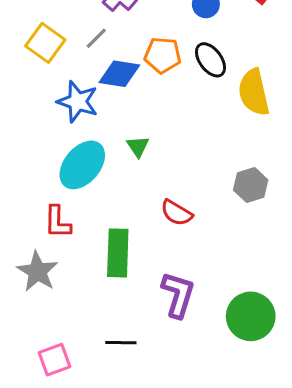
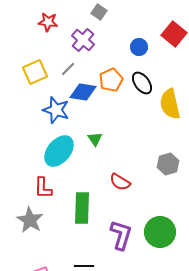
yellow square: (45, 43) -> (35, 72), turned 30
orange pentagon: (163, 55) -> (111, 80), turned -30
green circle: (251, 316) -> (160, 232), moved

